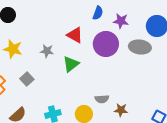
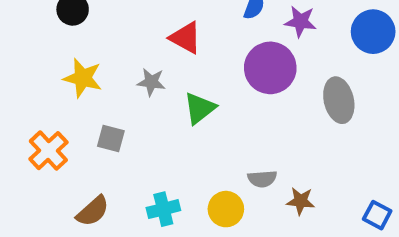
red triangle: (75, 35) -> (186, 38), moved
gray ellipse: (140, 47) -> (339, 100), moved, turned 70
gray square: (27, 79) -> (111, 138), turned -32

